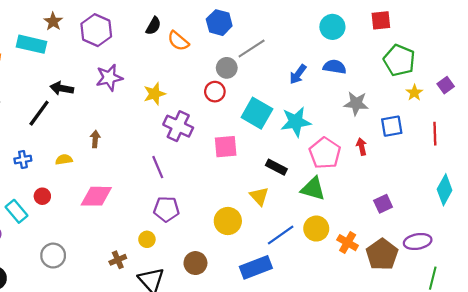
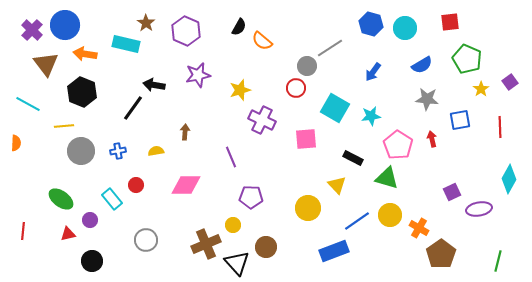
blue hexagon: (219, 23) -> (371, 24), moved
blue semicircle: (335, 67) -> (422, 65), moved, turned 140
cyan star: (296, 122) -> (371, 116), size x0.7
purple line: (158, 167) -> (231, 157), moved
purple ellipse: (418, 241) -> (479, 209), moved
brown pentagon: (382, 254) -> (441, 254), moved
brown cross: (118, 260) -> (206, 244), size x1.8
brown circle: (195, 263) -> (266, 247), moved

